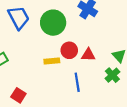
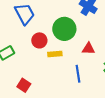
green circle: (53, 23) -> (64, 29), moved
red circle: (69, 50) -> (39, 40), moved

